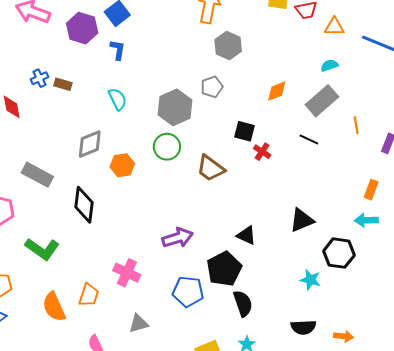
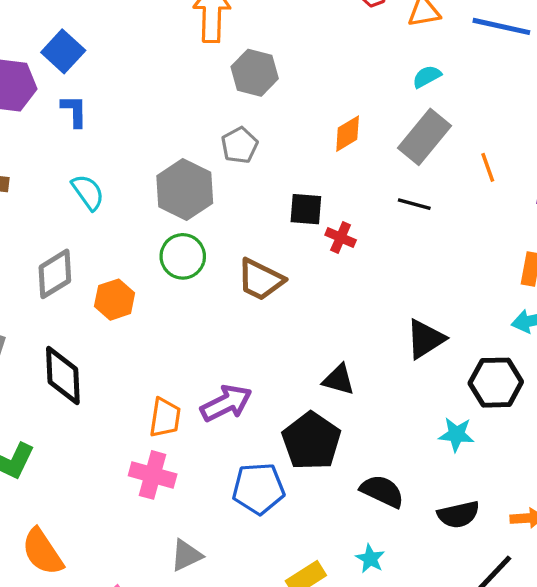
orange trapezoid: (89, 295) -> (165, 418), moved
black semicircle: (243, 303) -> (382, 491), moved, turned -36

